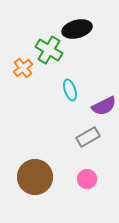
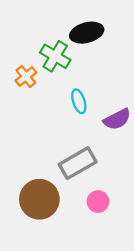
gray rectangle: (88, 137) -> (78, 163), moved, size x1.4

